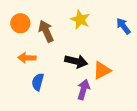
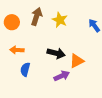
brown arrow: (46, 31) -> (36, 16), moved, turned 42
purple arrow: (83, 90) -> (62, 76), turned 49

